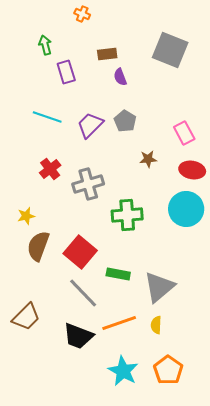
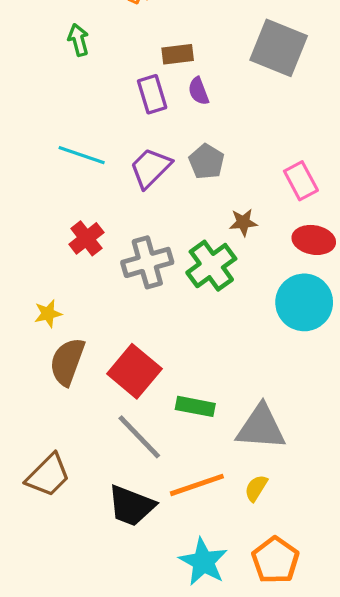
purple rectangle: (66, 72) -> (152, 94), moved
green cross: (127, 215) -> (211, 266), moved, turned -32
gray triangle: (159, 287) -> (261, 427), turned 44
yellow semicircle: (156, 325) -> (256, 488), turned 30

